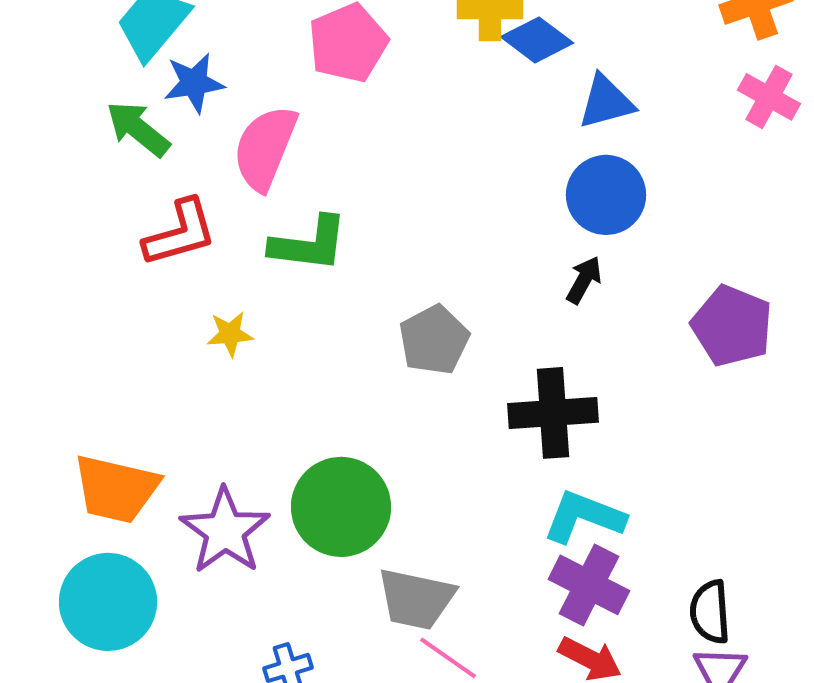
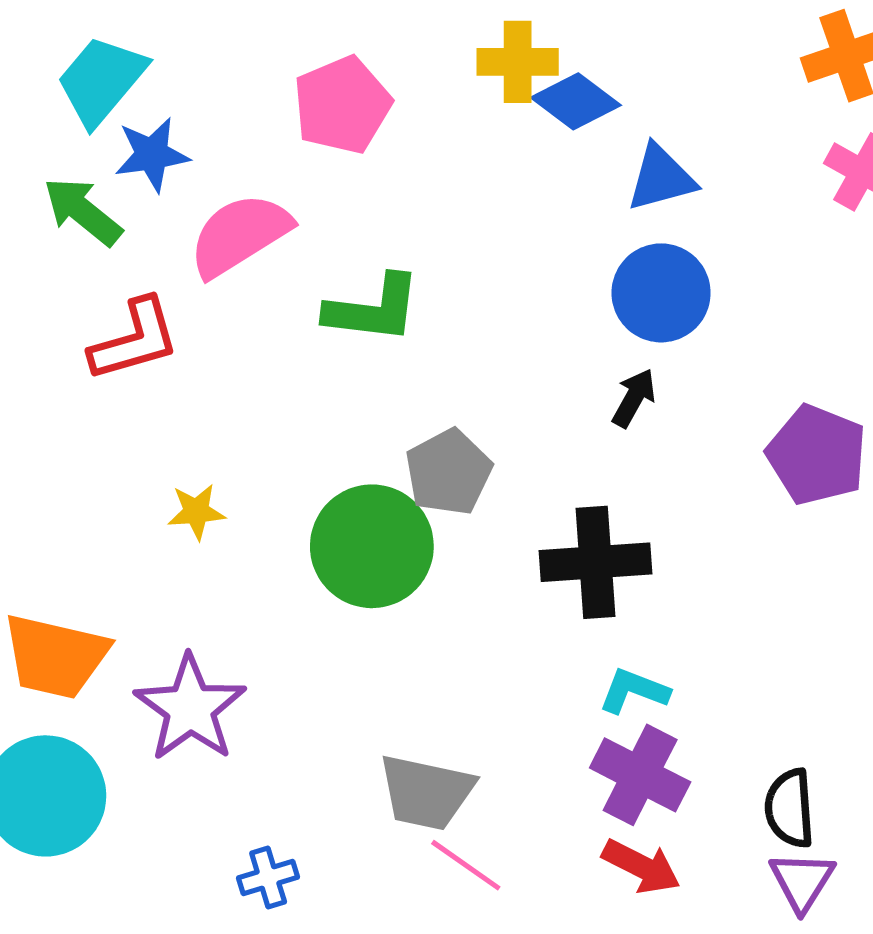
pink semicircle: (265, 148) -> (240, 235), turned 36
green L-shape: (309, 244) -> (373, 309), moved
yellow star: (230, 334) -> (196, 512), moved
green circle: (341, 507) -> (372, 546), moved
cyan L-shape: (584, 517) -> (634, 691), size x0.7

